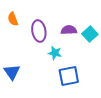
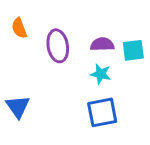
cyan square: (90, 34) -> (133, 50), turned 35
cyan star: (55, 53) -> (101, 74), moved

